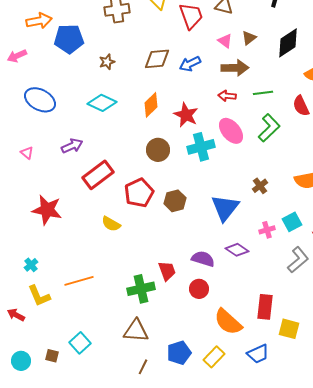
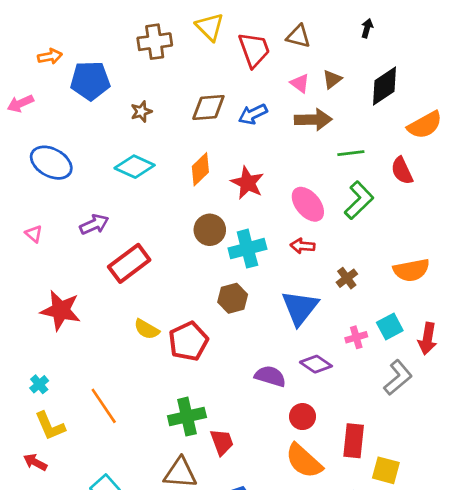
orange arrow: (39, 21) -> (50, 56), size x0.7
red arrow: (227, 96) -> (303, 246), moved
cyan cross: (201, 147) -> (247, 249), moved
red pentagon: (139, 193) -> (188, 341), moved
red trapezoid: (167, 271) -> (222, 442), moved
orange line: (79, 281) -> (104, 406), turned 72
red circle: (199, 289) -> (303, 417), moved
red arrow: (16, 315) -> (35, 462), moved

